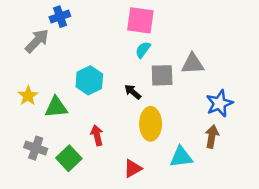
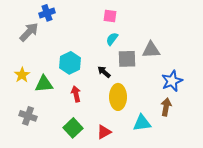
pink square: (140, 20) -> (110, 16), size x0.6
red arrow: (97, 135) -> (76, 94), moved
green square: (69, 158) -> (73, 128), moved

